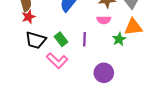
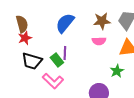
purple line: (84, 39) -> (65, 53), moved
green star: (119, 39) -> (117, 71), moved

